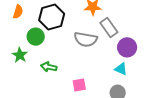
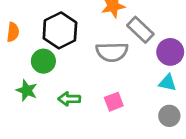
pink square: (79, 85) -> (114, 102), moved

